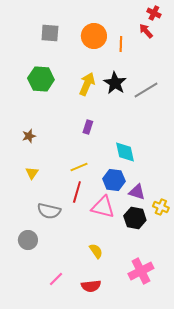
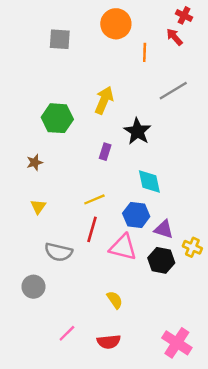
orange circle: (94, 36) -> (116, 24), moved
green hexagon: (41, 79) -> (57, 118), moved
black star: (115, 83) -> (137, 131), moved
gray line: (146, 90) -> (173, 91), moved
pink cross: (141, 271) -> (177, 343), moved, turned -30

